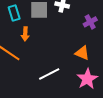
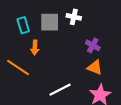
purple cross: (90, 22) -> (93, 45), moved, turned -32

